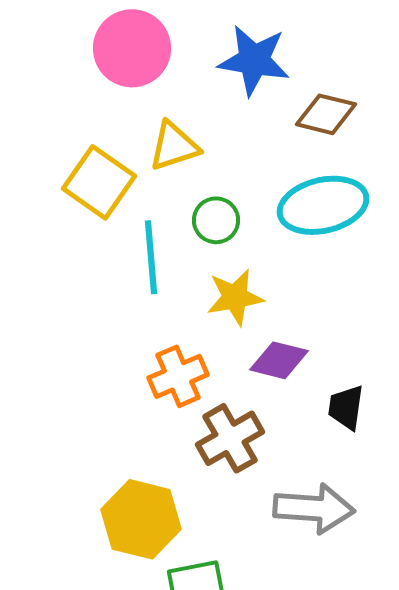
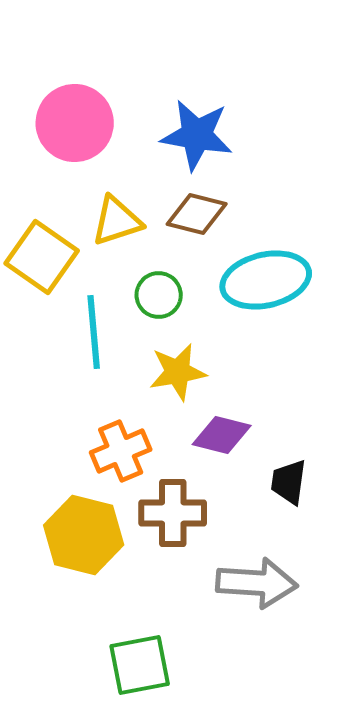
brown diamond: (326, 114) -> (197, 214), moved
brown cross: (230, 438) -> (173, 513), turned 30
yellow hexagon: (141, 519) -> (84, 535), moved

